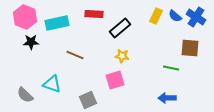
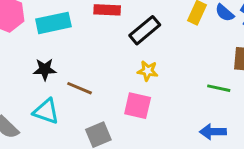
black star: (31, 42) -> (45, 69), moved
brown line: (75, 55) -> (80, 88), moved
pink square: (115, 80) -> (138, 106), turned 30

